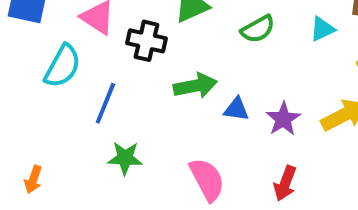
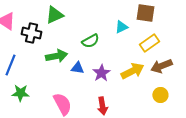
green semicircle: (258, 29) -> (90, 41), moved
red arrow: (285, 183) -> (102, 106), turned -30

